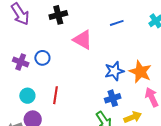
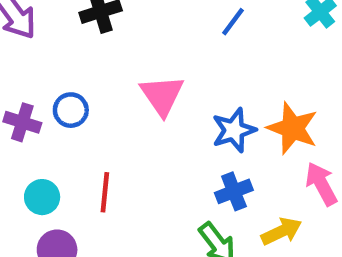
blue line: (117, 23) -> (233, 22), turned -32
pink triangle: (83, 40) -> (162, 95), moved, turned 30

